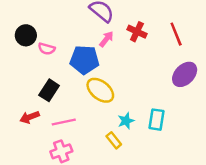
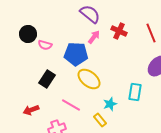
red arrow: (30, 117) -> (31, 110), moved
cyan rectangle: (157, 120) -> (135, 92), moved
pink line: (64, 122) -> (71, 105), moved, turned 42

